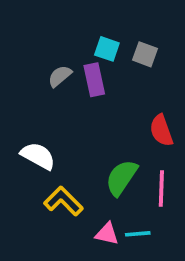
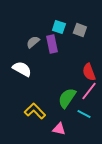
white semicircle: (38, 156) -> (22, 69), moved
pink line: (161, 189) -> (89, 91), moved, turned 36
cyan line: (138, 234) -> (84, 114), moved, turned 32

